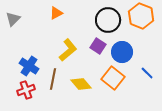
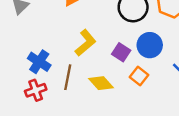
purple square: (98, 46) -> (121, 52), moved
orange square: (113, 78) -> (139, 76), size x0.7

